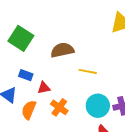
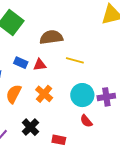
blue rectangle: (26, 75) -> (21, 63), moved
red triangle: (44, 88) -> (40, 65), moved

